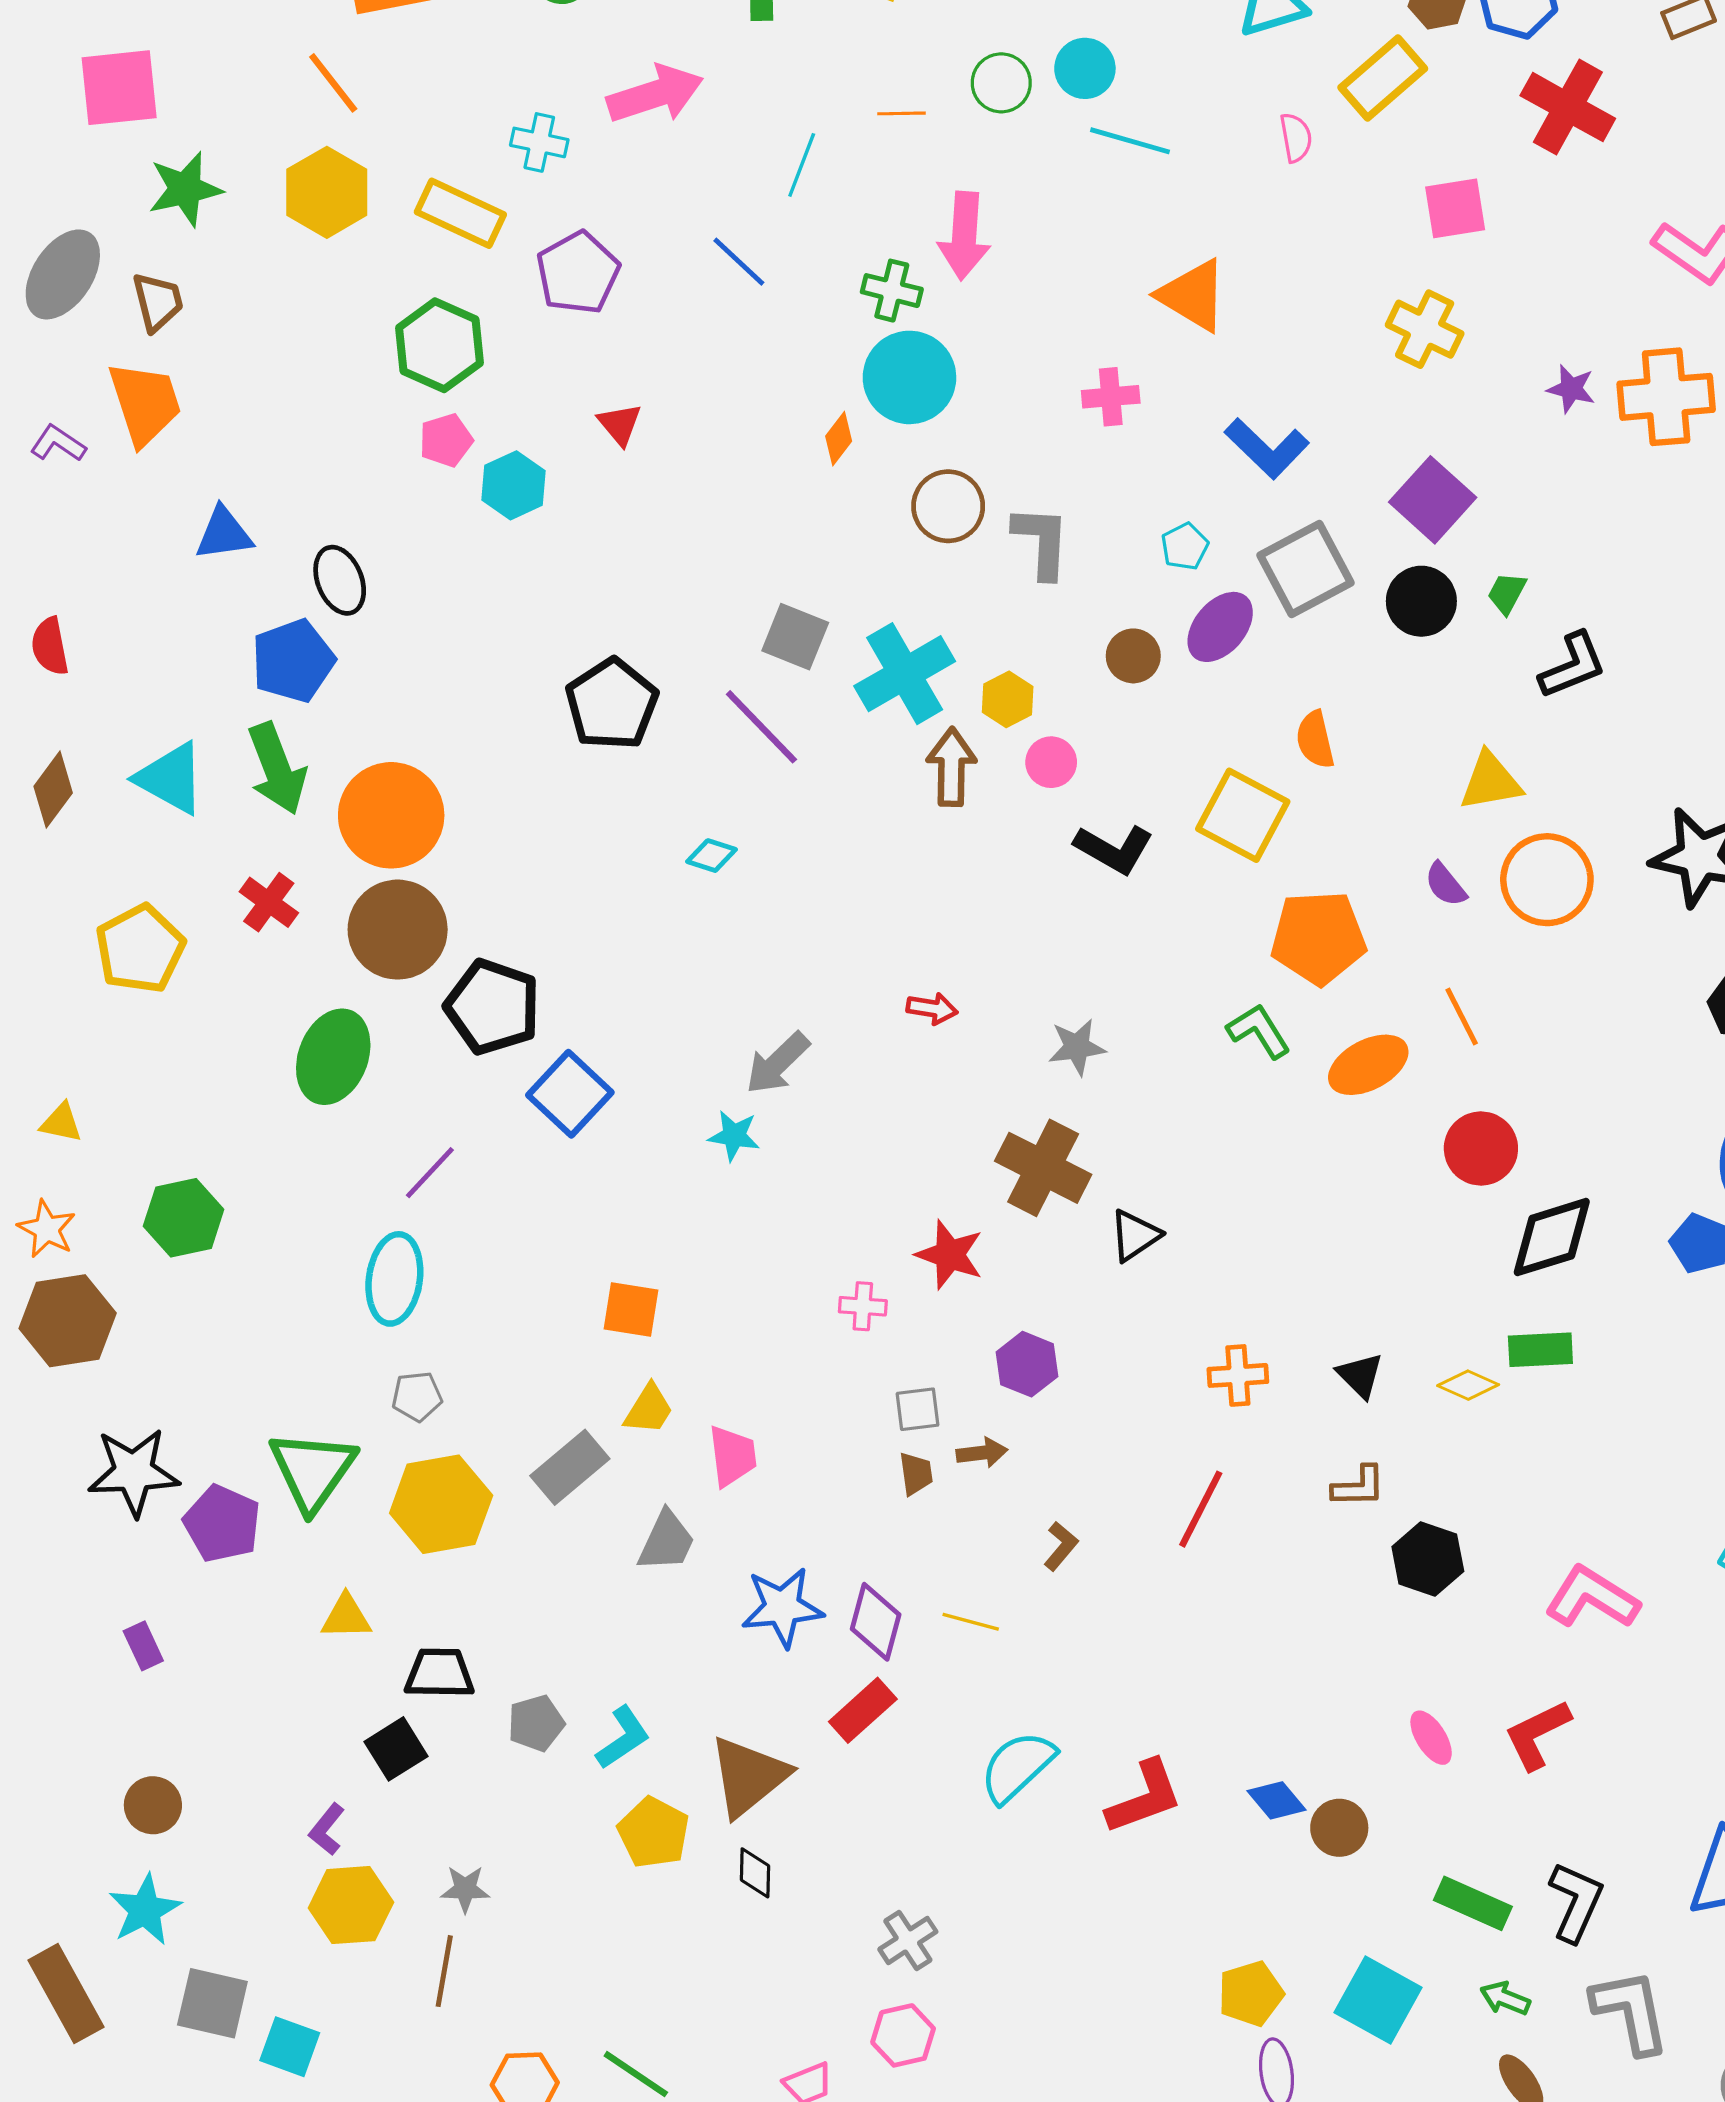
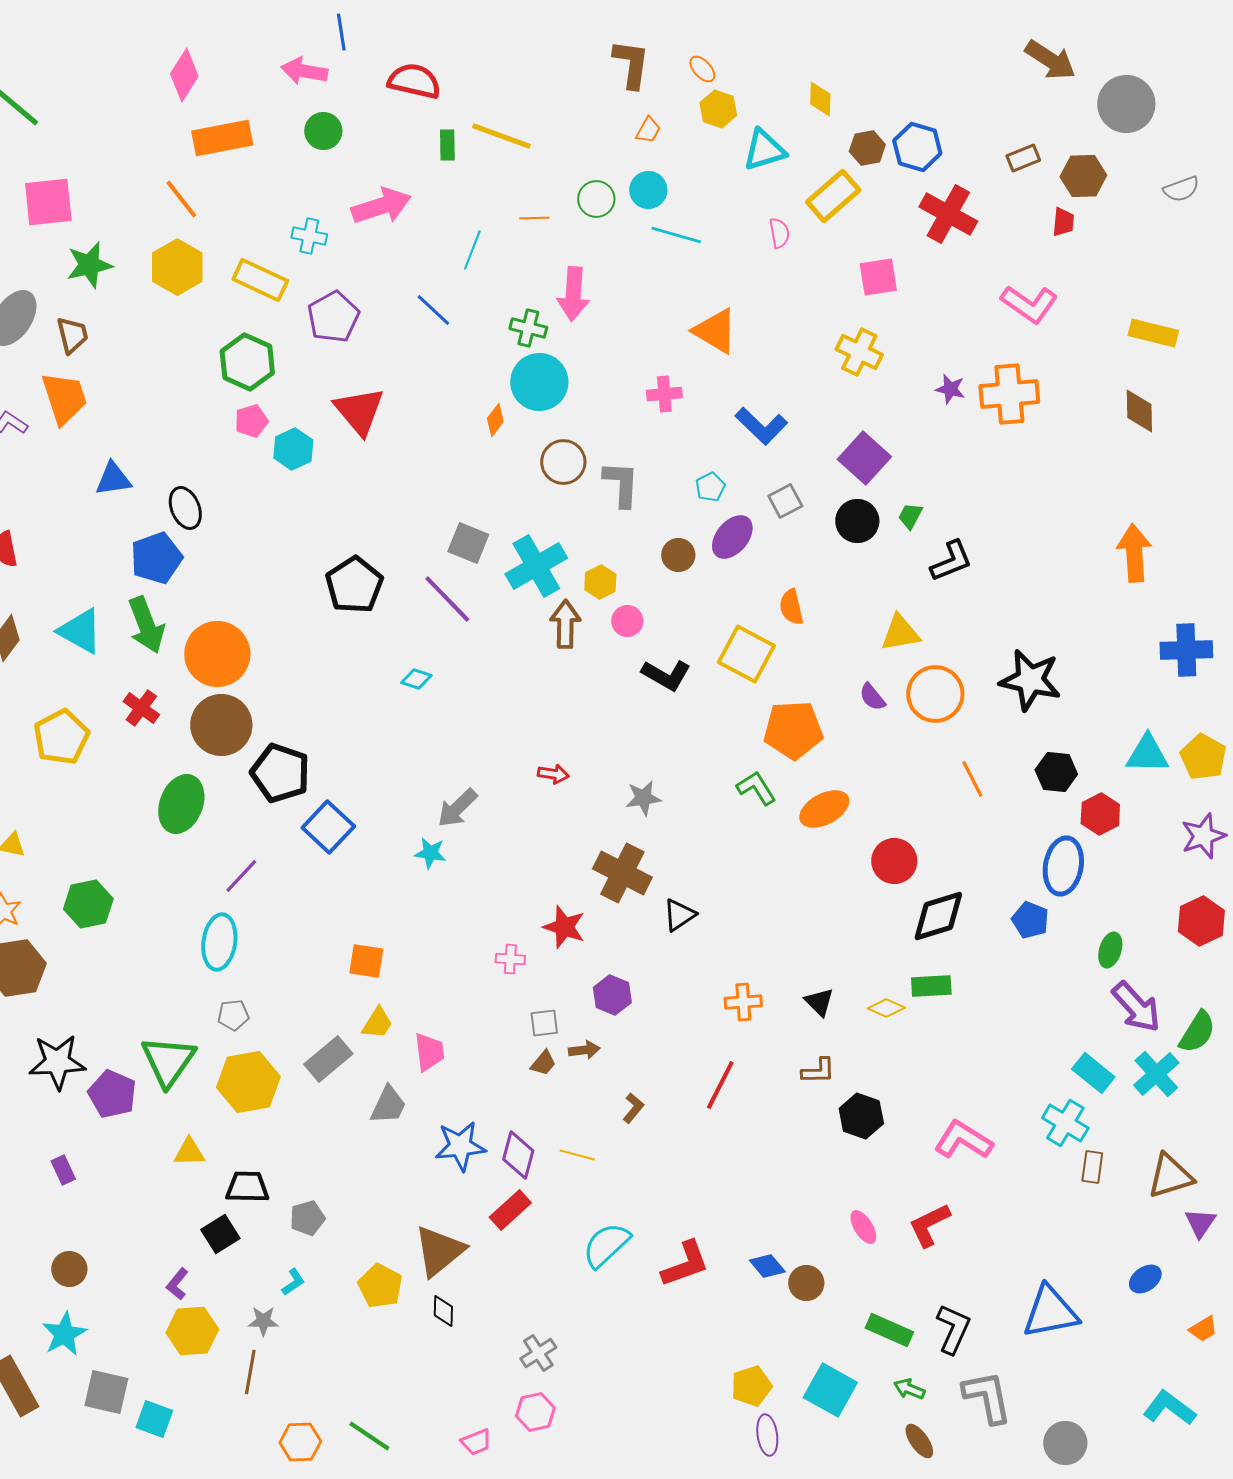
red triangle: (620, 424) -> (359, 411), size x1.8
gray square: (1305, 569) -> (785, 501), size x0.6
orange line: (1462, 1017) -> (972, 779), moved
brown trapezoid: (916, 1474) -> (543, 1063), turned 48
cyan L-shape: (623, 1738) -> (293, 1282), moved, size x0.7

